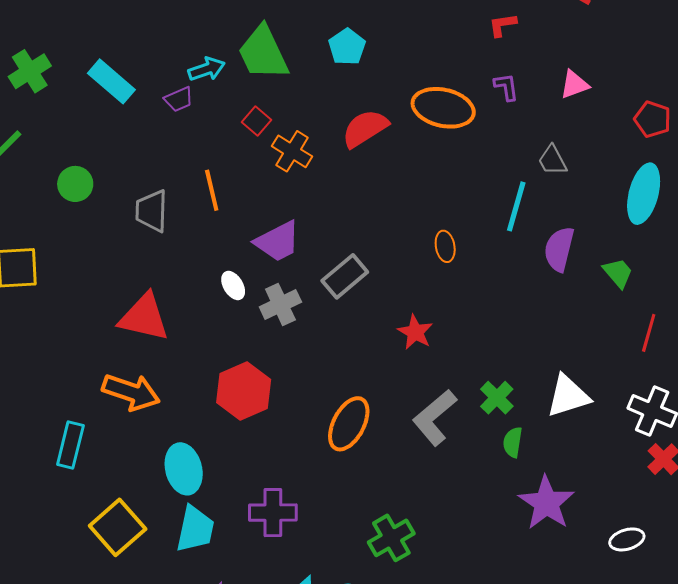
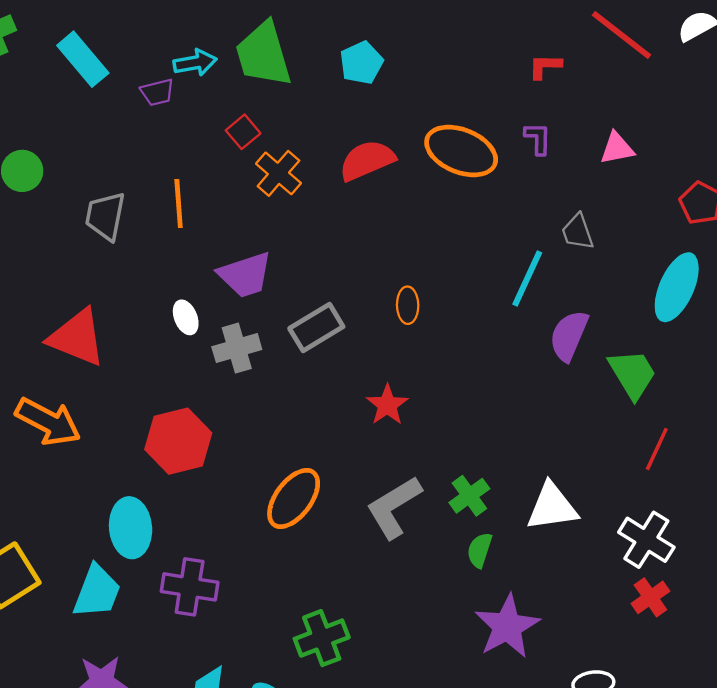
orange ellipse: (445, 246) -> (408, 305), moved
green trapezoid: (618, 273) -> (632, 374), size x1.4
cyan ellipse: (184, 469) -> (131, 528), moved

